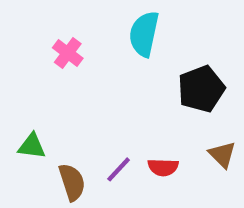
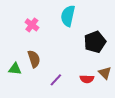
red semicircle: (163, 167) -> (87, 79), moved
brown semicircle: (72, 182) -> (34, 59), moved

